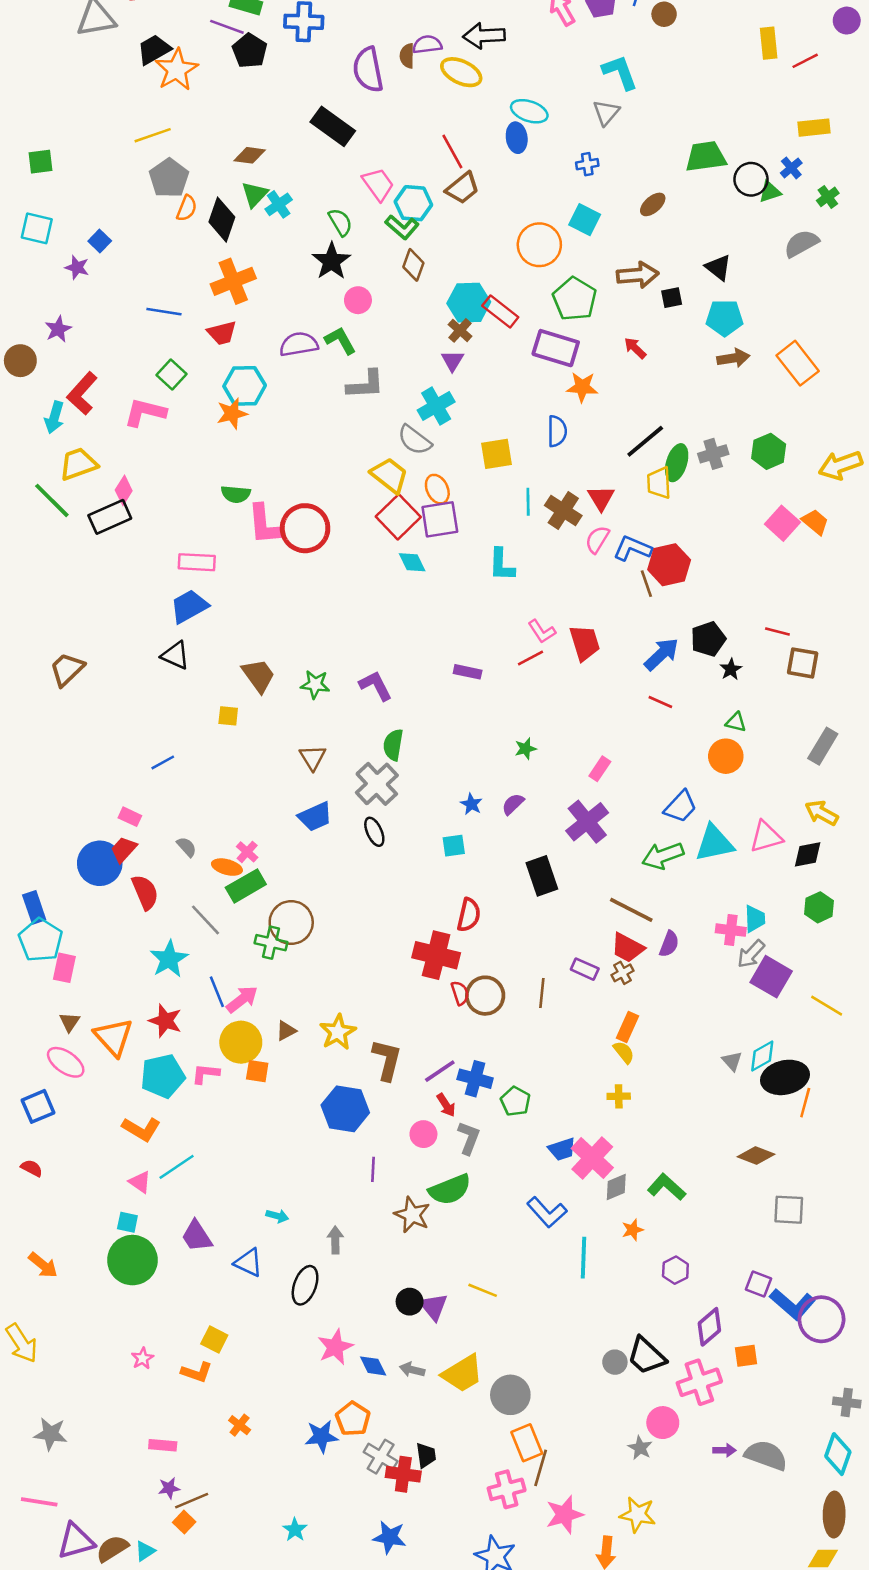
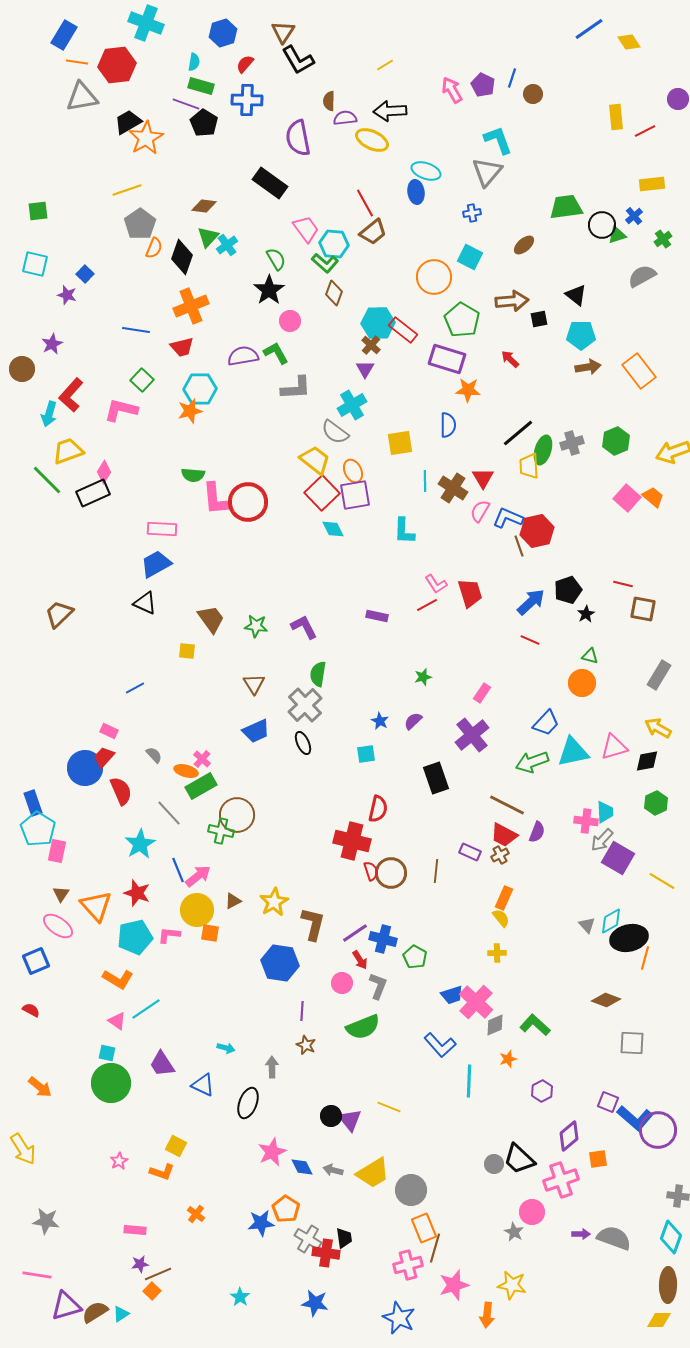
brown semicircle: (407, 56) -> (329, 101), moved
gray triangle: (606, 112) -> (487, 172), size x1.4
brown star: (412, 1215) -> (306, 1045), moved, size x0.7

